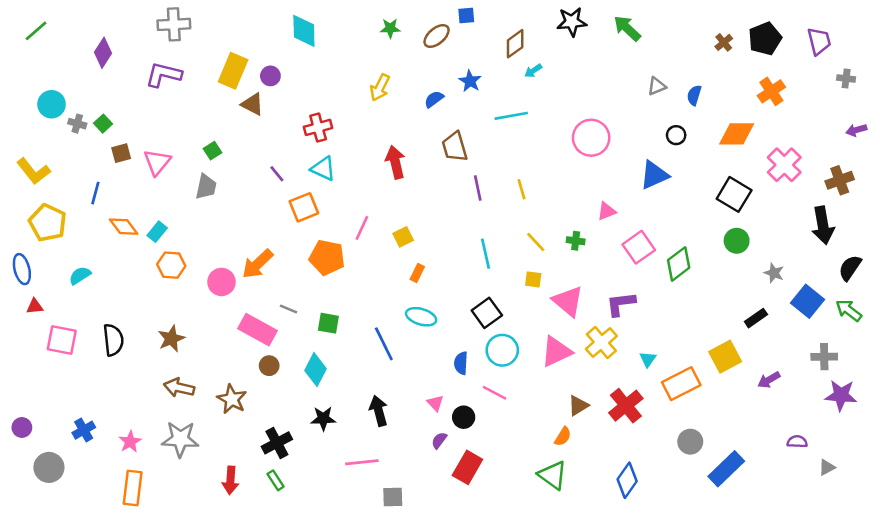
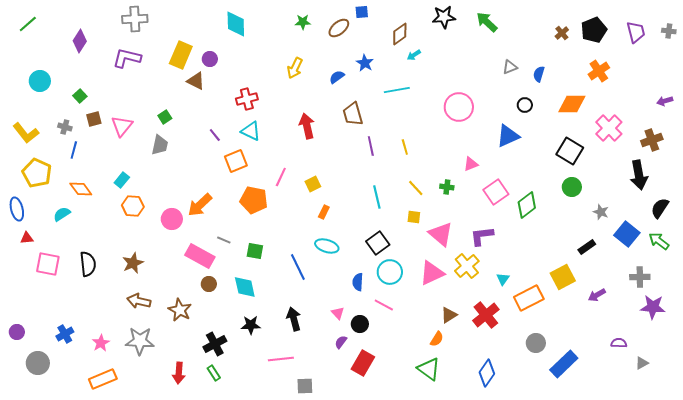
gray cross: (846, 78) -> (669, 31), moved
gray cross: (77, 124) -> (65, 127), moved
orange diamond: (124, 227) -> (81, 189), moved
cyan diamond: (316, 370) -> (245, 287), turned -40
orange rectangle: (133, 488) -> (103, 379), turned 60

